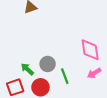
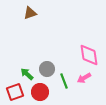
pink arrow: (94, 73) -> (84, 78), moved

